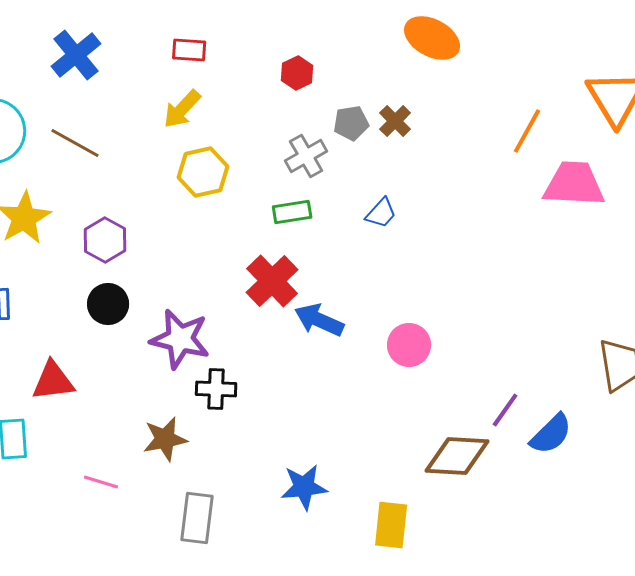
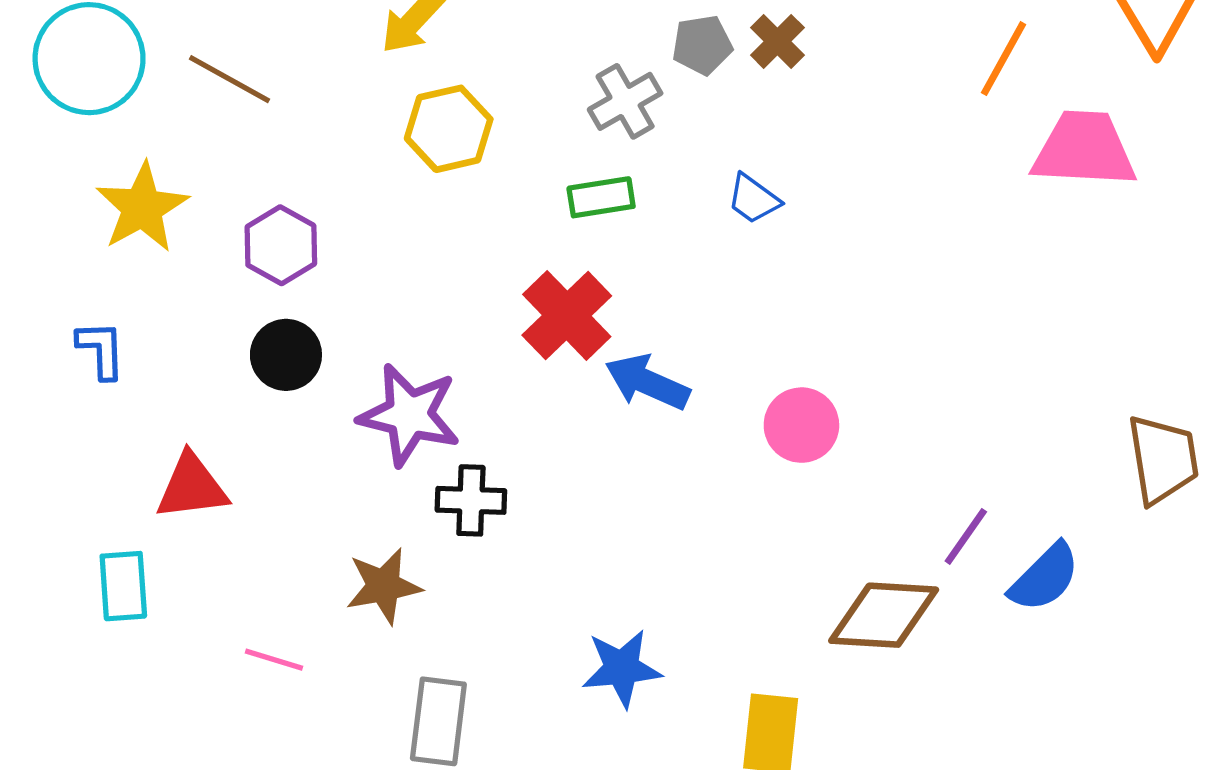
blue trapezoid: (381, 213) -> (753, 199), turned 84

